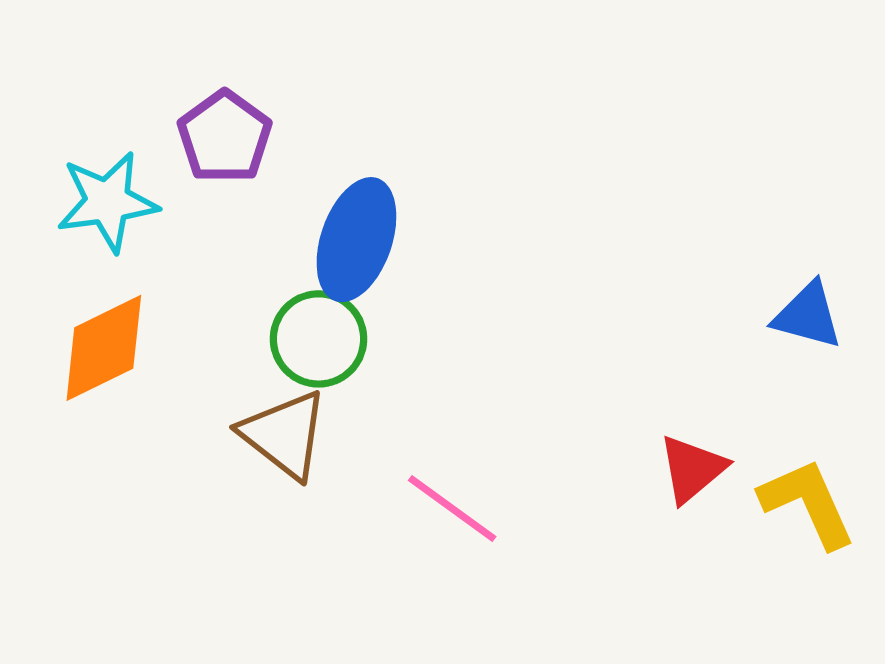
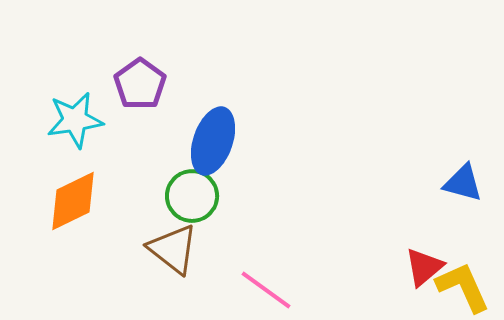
red triangle: (692, 469) -> (424, 267), moved

